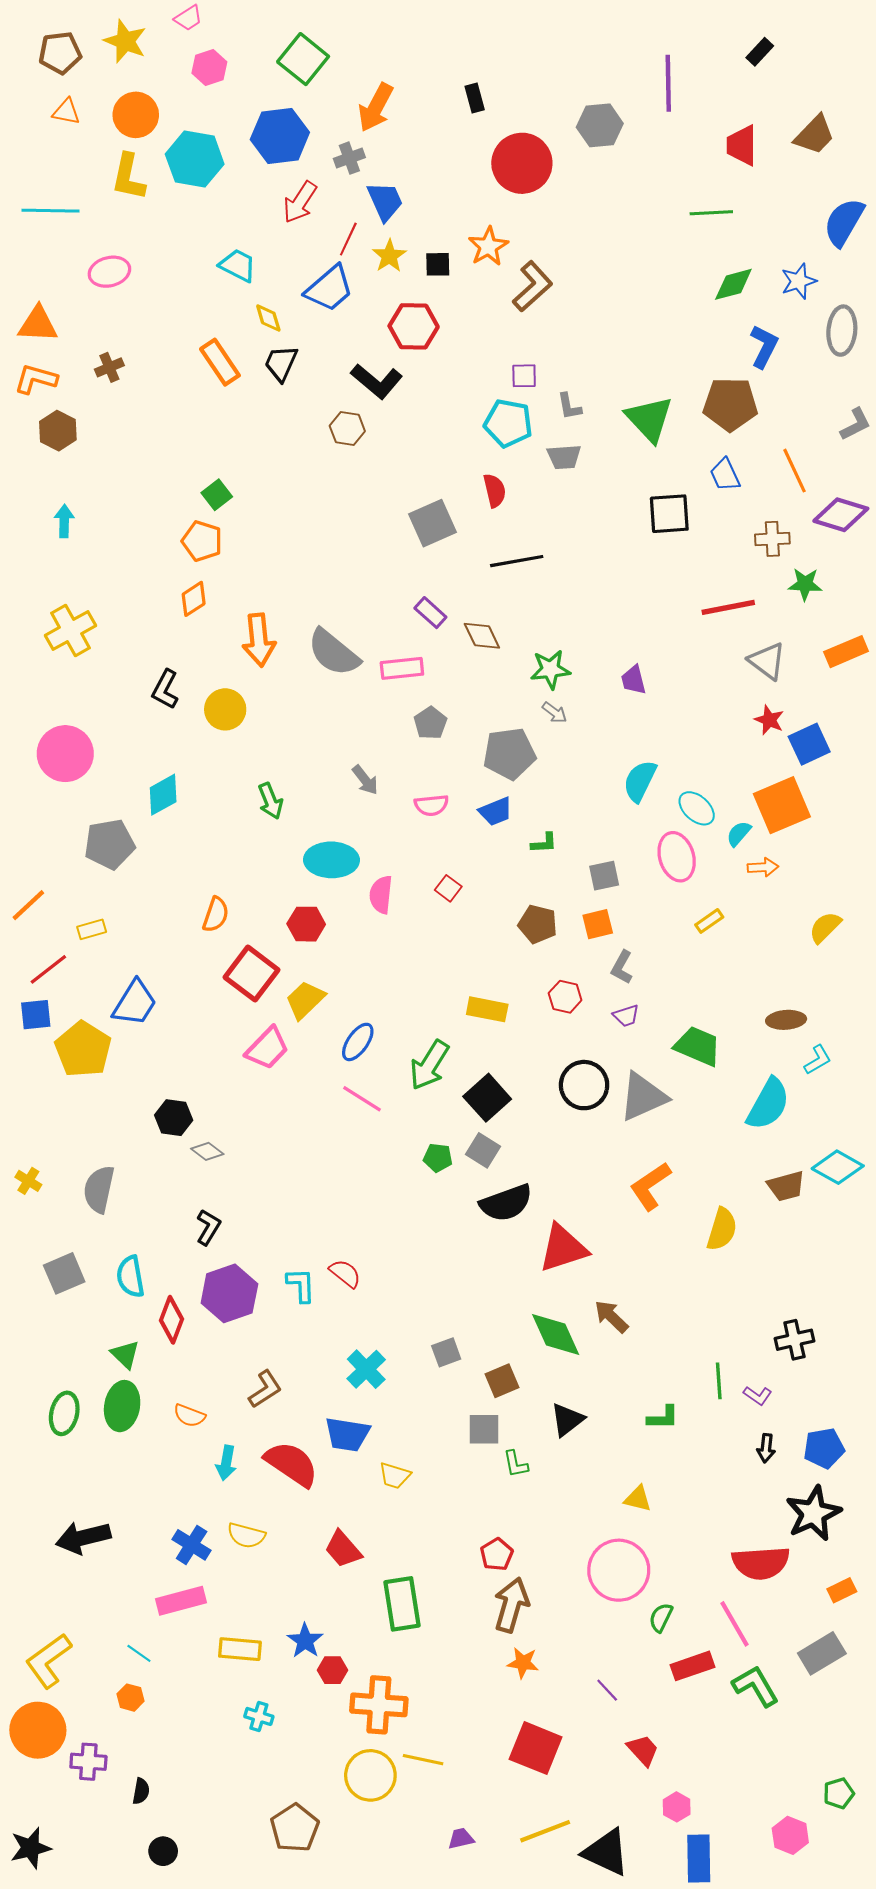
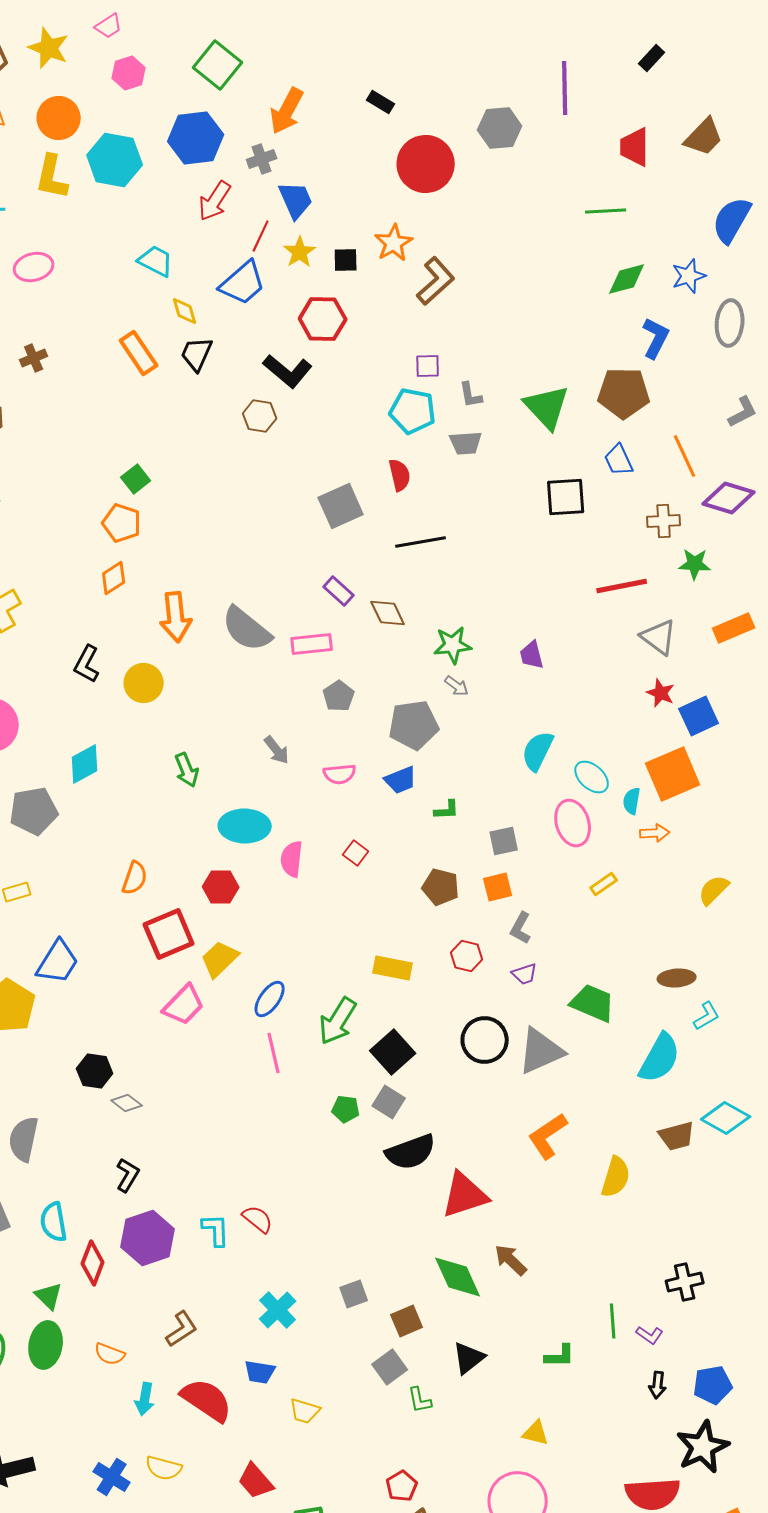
black rectangle: (475, 98) -> (381, 102), turned -44
cyan semicircle: (739, 834) -> (632, 801), turned -32
red square: (252, 974) -> (169, 934), turned 30
pink line: (362, 1099) -> (274, 1053), turned 45
gray square: (484, 1429) -> (390, 1367), turned -36
blue trapezoid: (347, 1434) -> (260, 1372), size x0.7

